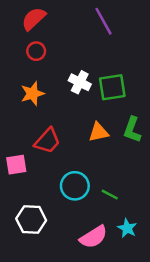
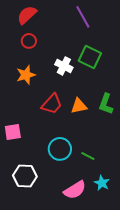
green square: (112, 87) -> (90, 57), moved, turned 35
red trapezoid: (47, 141) -> (52, 104), moved

